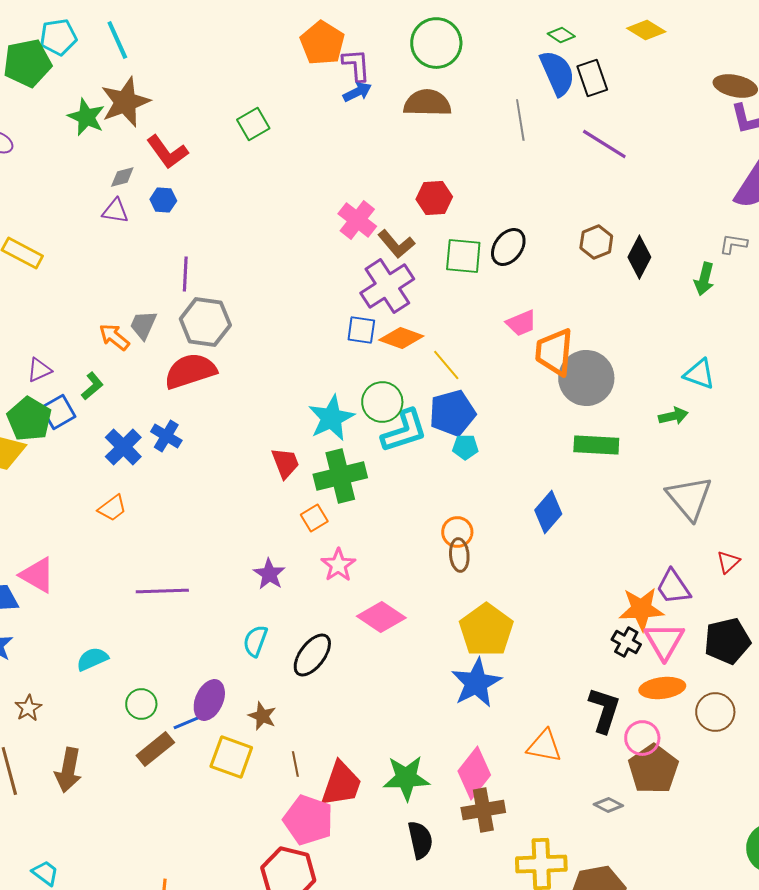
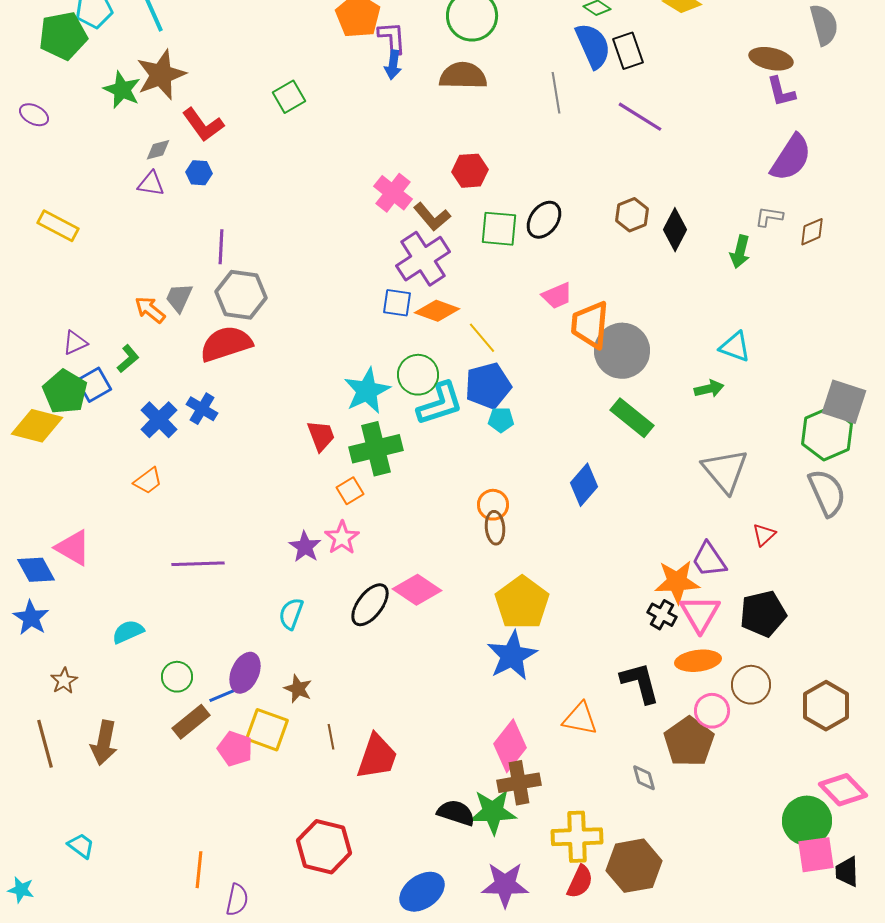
blue arrow: (357, 92) -> (393, 65), turned 124
green rectangle: (596, 445) -> (632, 418), turned 36
pink star: (338, 565) -> (342, 538), moved
black ellipse: (312, 655) -> (370, 605), moved
black L-shape: (604, 710) -> (640, 683), turned -33
pink circle: (642, 738) -> (712, 711), moved
green star: (406, 778) -> (493, 812), moved
gray diamond: (608, 805) -> (644, 778), turned 48
pink pentagon: (308, 820) -> (235, 749), moved, size x0.7
black semicircle: (420, 840) -> (456, 813), turned -60

